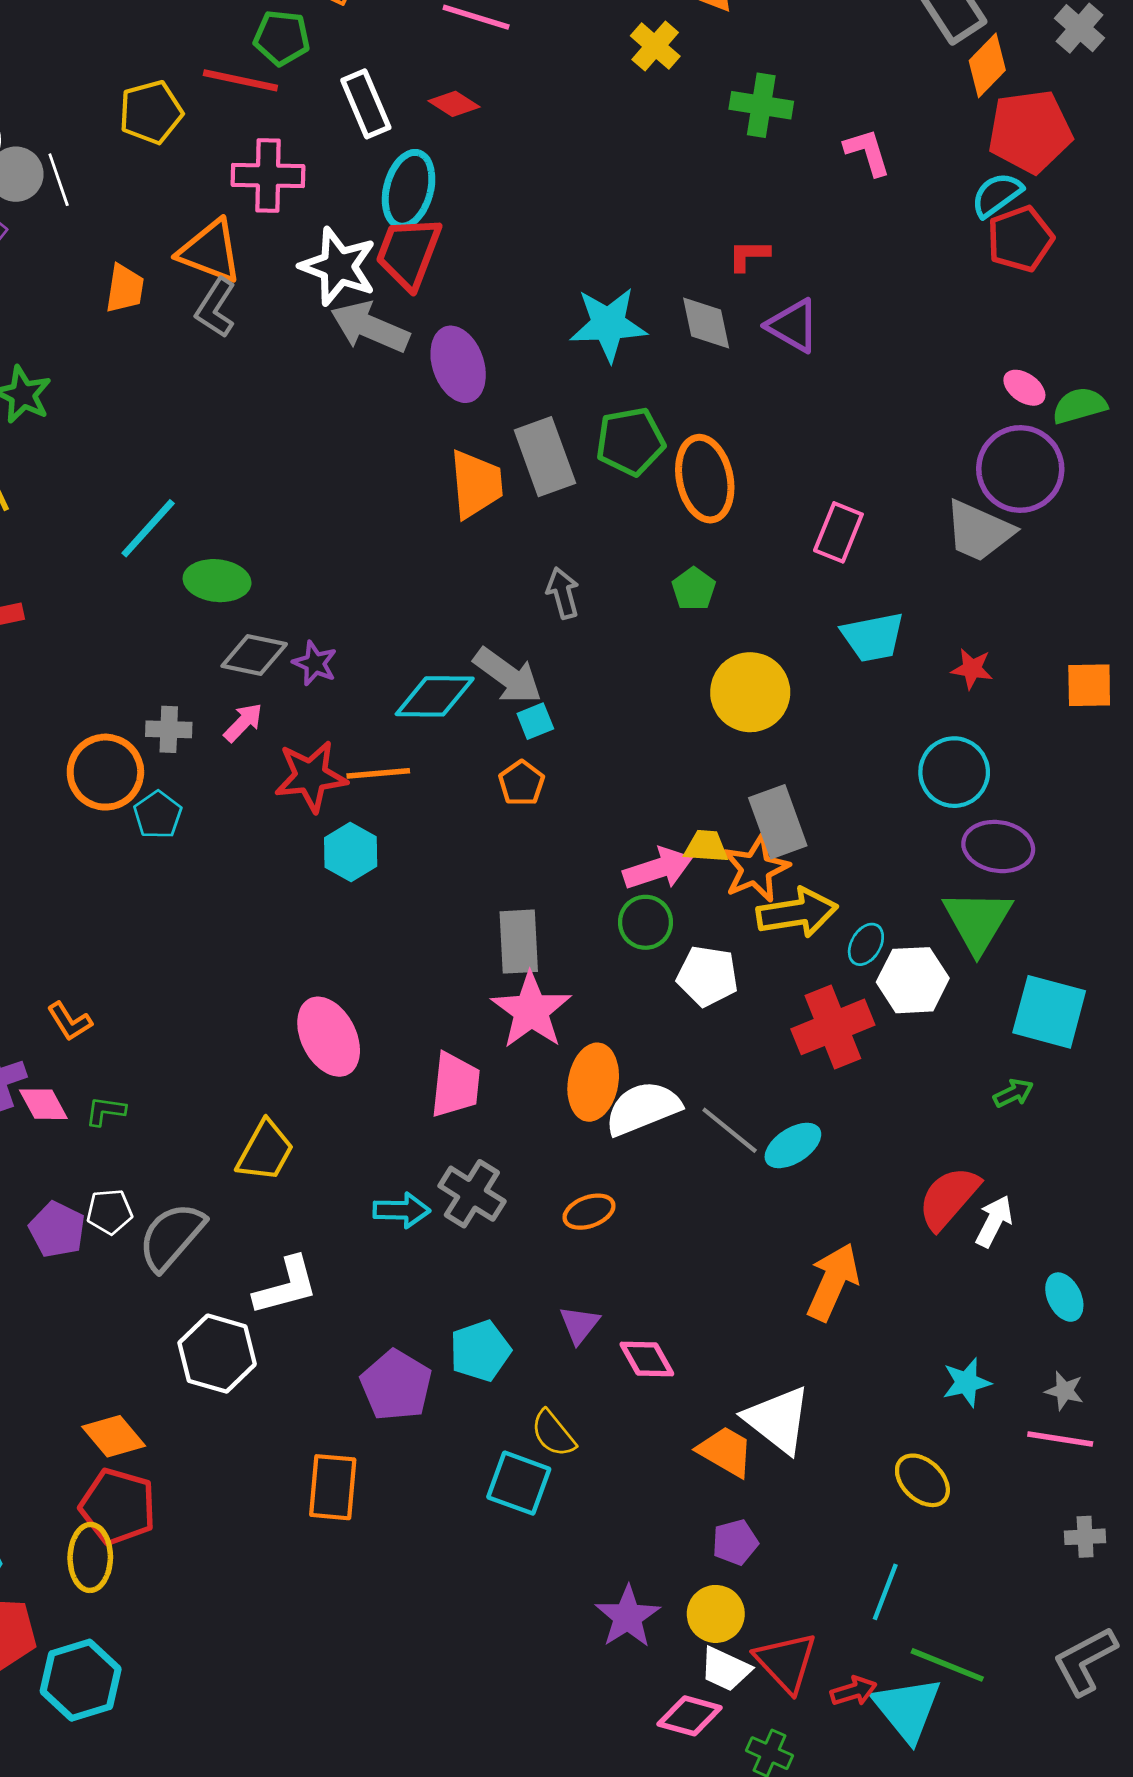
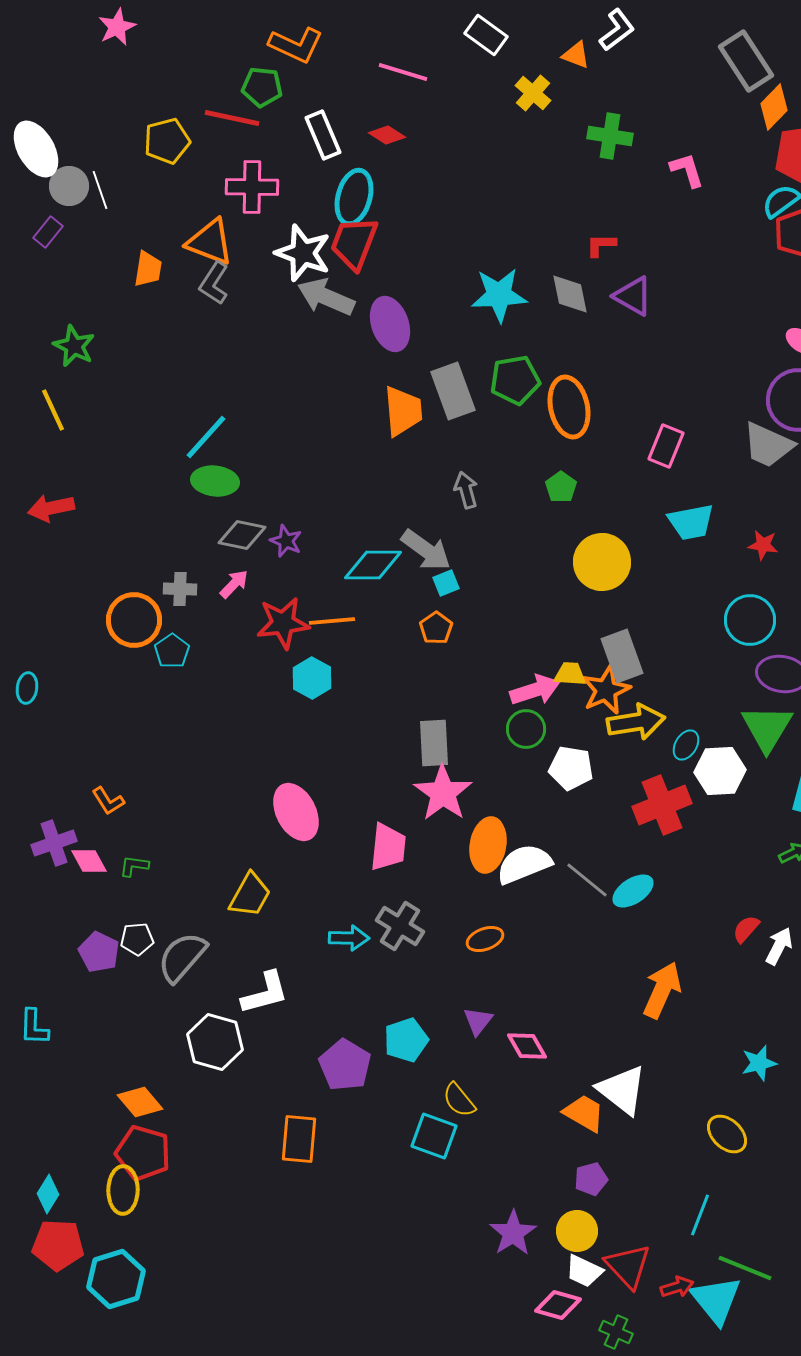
cyan line: (148, 528) -> (206, 437), moved
red semicircle: (949, 1198) -> (746, 929), size x0.6

